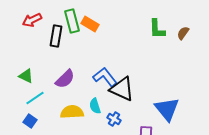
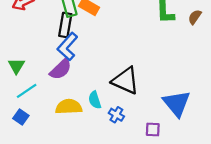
black rectangle: (56, 36) -> (65, 25), moved
green triangle: (26, 76) -> (16, 66), turned 35
blue L-shape: (105, 77) -> (68, 47), moved, turned -100

